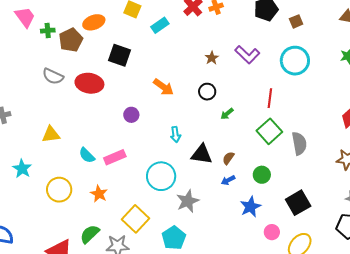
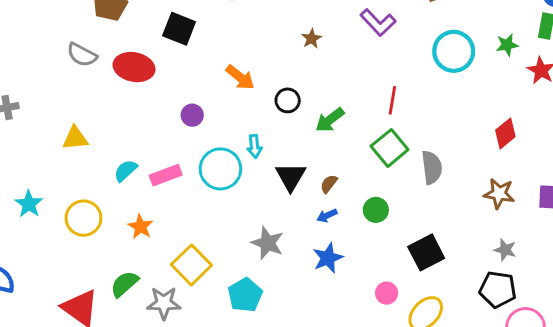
purple L-shape: (247, 55) -> (378, 22), moved
cyan circle: (295, 61) -> (454, 51), moved
black circle: (207, 92) -> (288, 100), moved
green arrow: (227, 114) -> (330, 120), size x1.5
black triangle: (202, 154) -> (291, 177), turned 50
cyan semicircle: (87, 155) -> (126, 171), turned 90
cyan star: (22, 169) -> (29, 204), moved
cyan circle: (161, 176) -> (220, 169), moved
gray star: (188, 201) -> (267, 243), turned -30
blue star: (250, 207) -> (328, 258), moved

